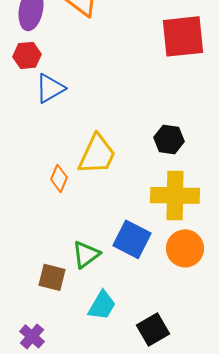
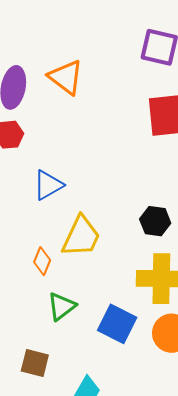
blue triangle: (50, 88) -> (48, 185), moved
green triangle: (86, 254) -> (62, 306), moved

